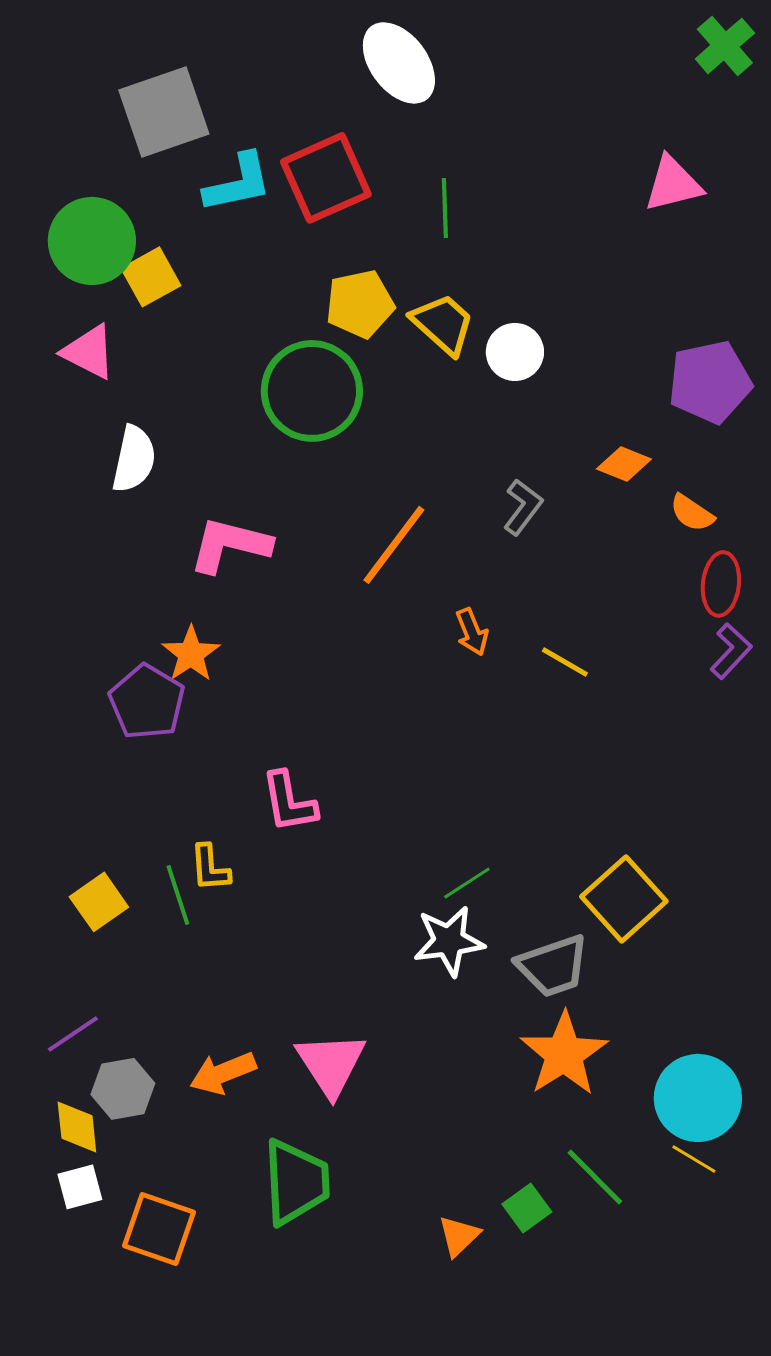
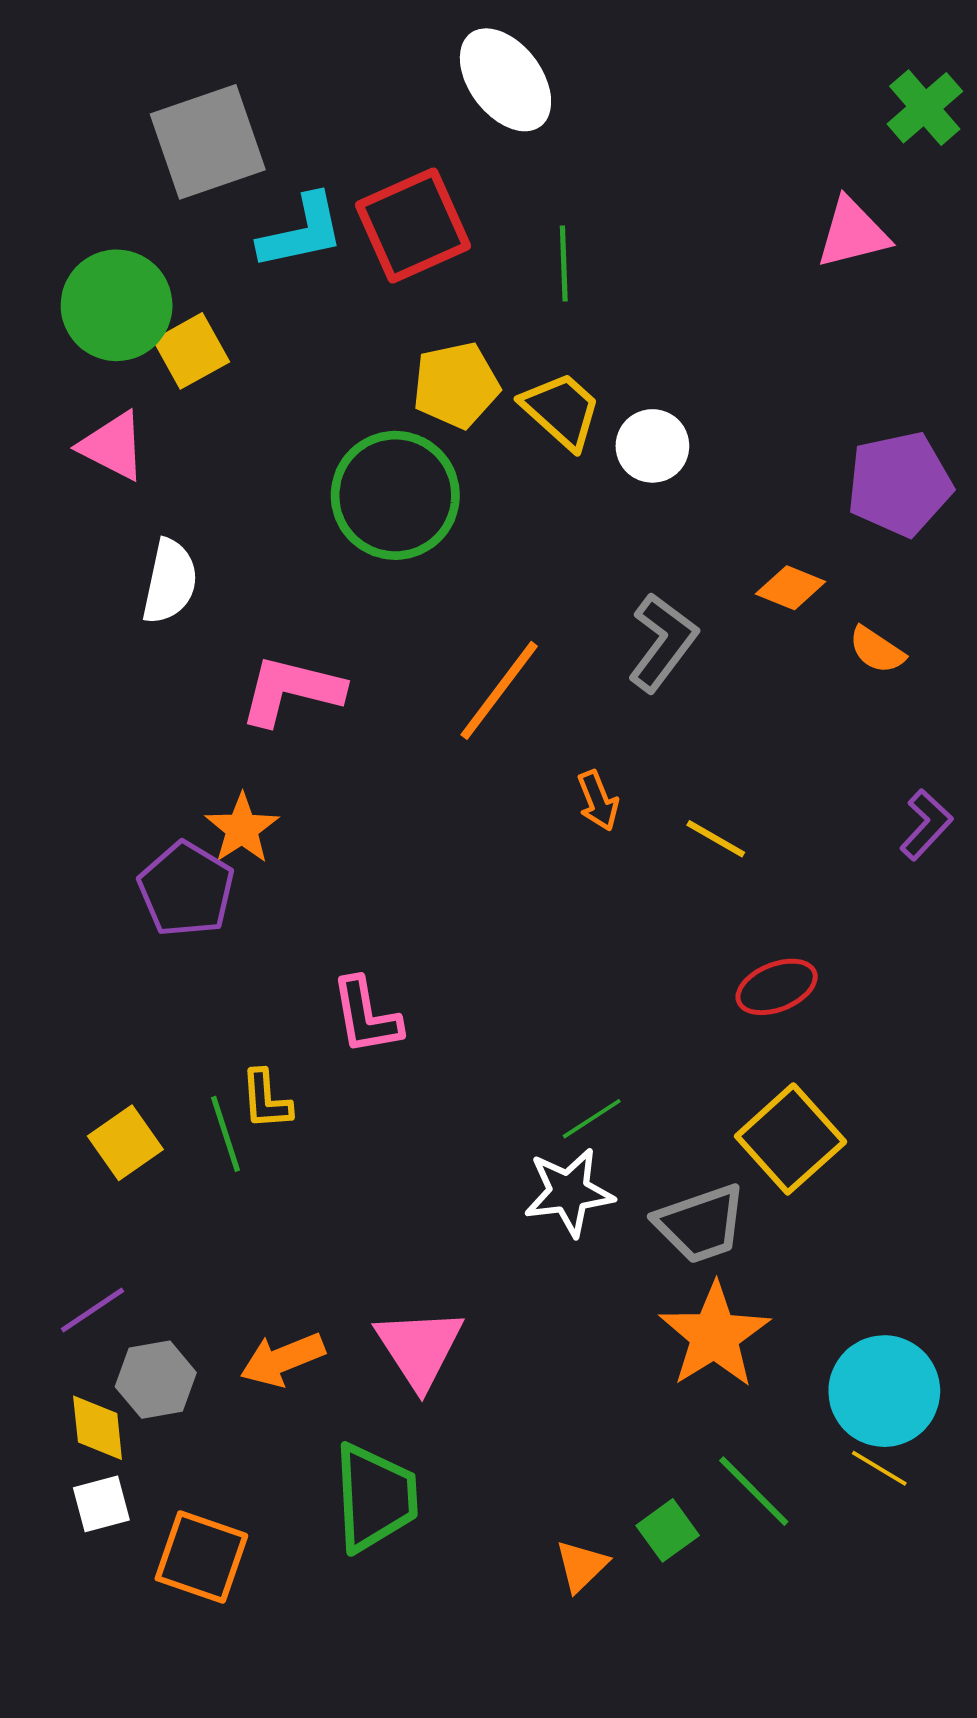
green cross: (725, 46) -> (925, 108), moved
gray L-shape: (523, 507) -> (663, 642), size x1.4
red ellipse: (721, 584) -> (777, 987), moved, turned 62

